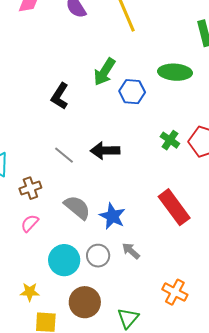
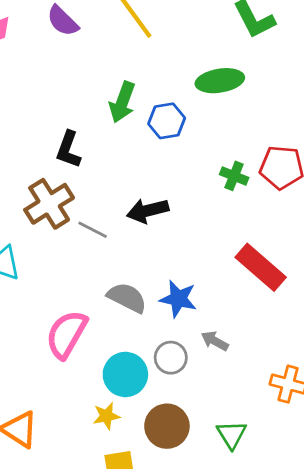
brown cross: (30, 188) -> (49, 204), moved, size x1.6
pink semicircle: (30, 223) -> (66, 334), size x1.8
yellow star: (30, 292) -> (106, 416), moved

